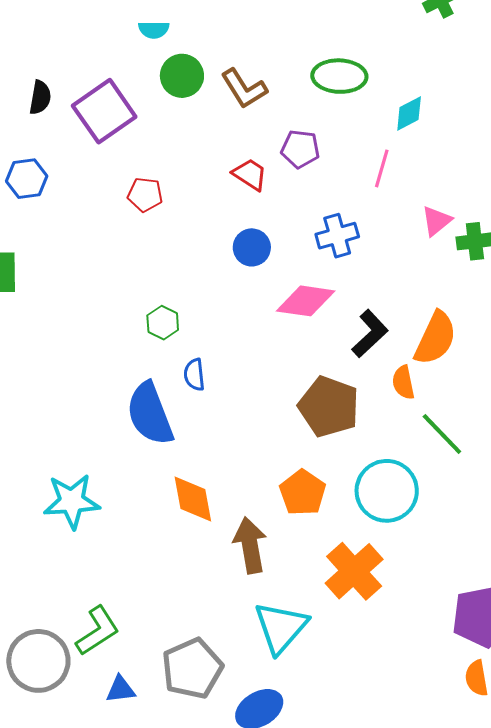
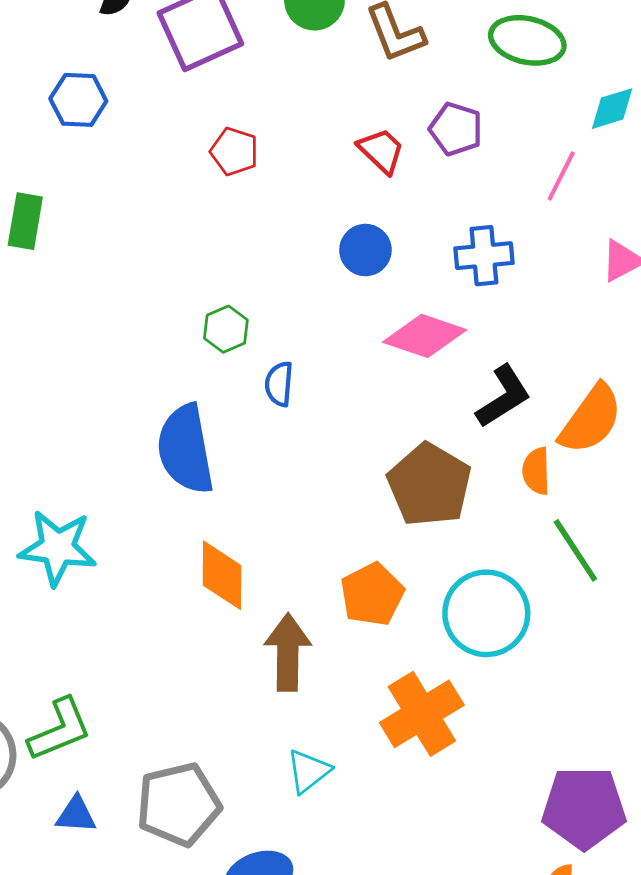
blue semicircle: (194, 375) -> (279, 384), moved
cyan triangle: (281, 627) -> (308, 771), size x0.6

